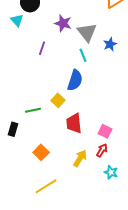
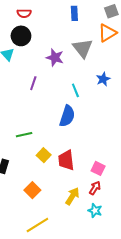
gray triangle: (87, 32) -> (83, 48), moved
yellow square: (58, 100) -> (44, 155), moved
green line: (33, 110) -> (24, 135), moved
cyan star: (111, 172) -> (95, 211), moved

